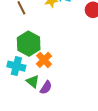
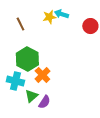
green triangle: (33, 81) -> (31, 96), turned 40

